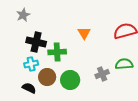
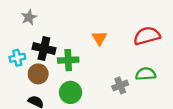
cyan cross: (31, 64) -> (17, 58), moved
brown circle: (47, 77) -> (38, 74), moved
green circle: (70, 80) -> (71, 92), moved

